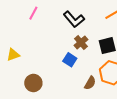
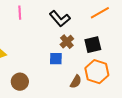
pink line: (33, 13) -> (20, 13), turned -32
blue square: (70, 60) -> (56, 59), turned -32

